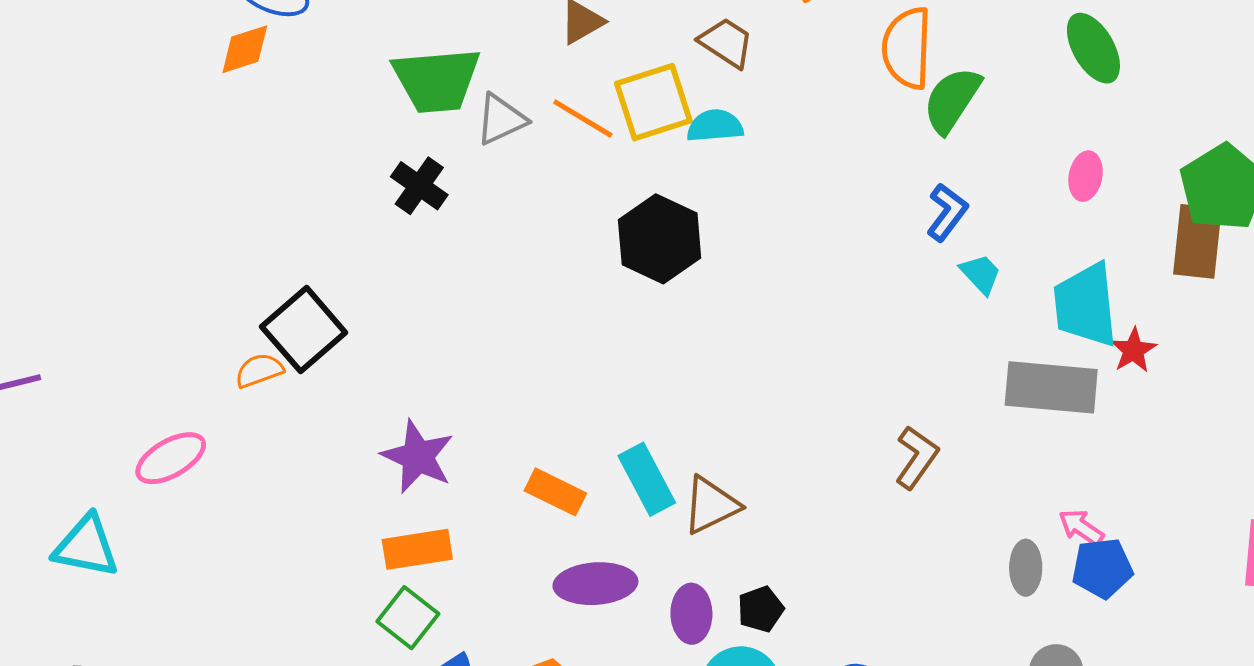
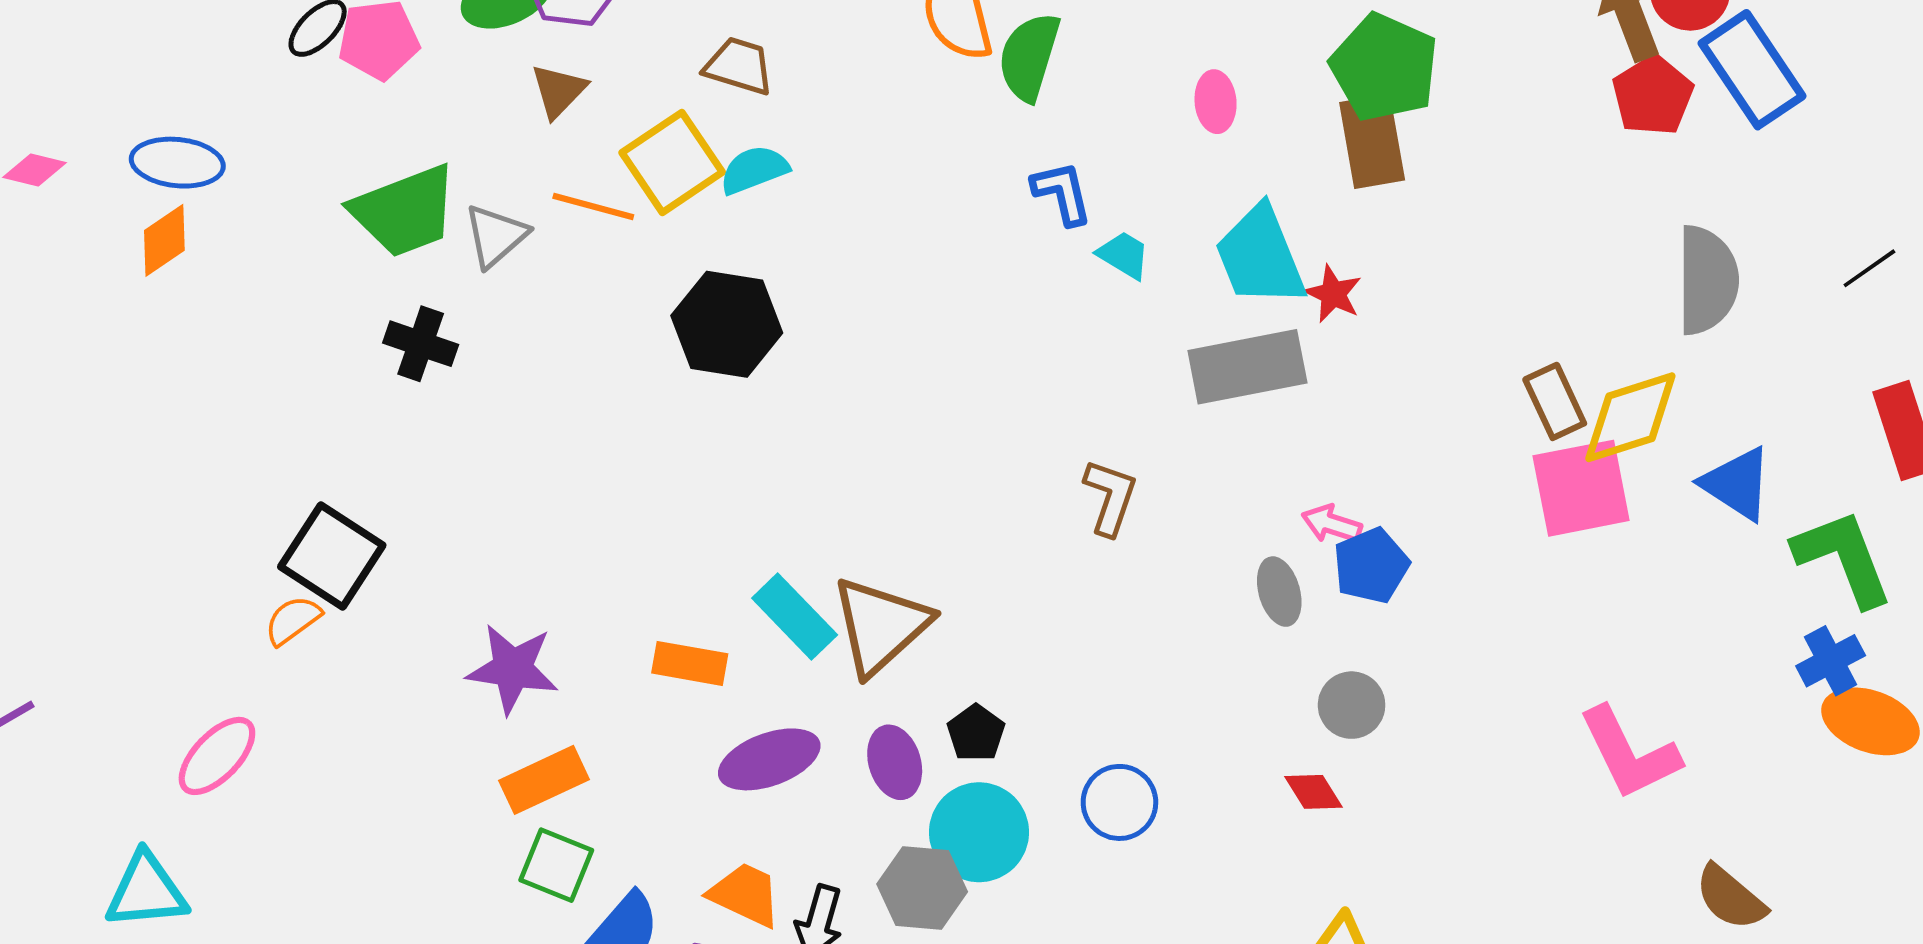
blue L-shape: (947, 212) -> (1062, 193), turned -34
brown triangle: (711, 505) -> (881, 626), size x1.4

